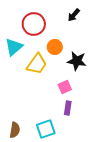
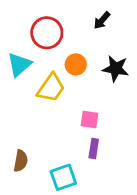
black star: (77, 61) -> (116, 69), moved
pink square: (65, 87) -> (90, 120), turned 32
brown semicircle: (15, 130) -> (21, 161), moved

